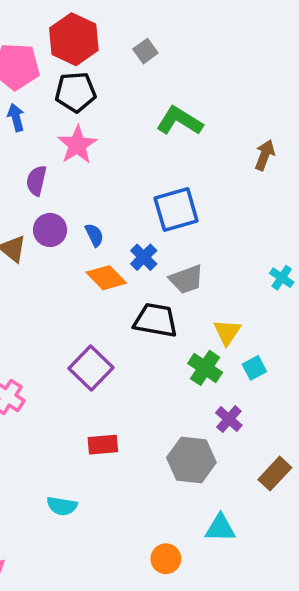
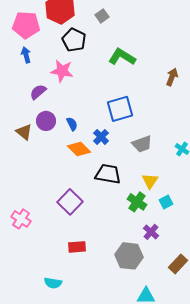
black pentagon: (76, 92) -> (74, 40), moved, turned 30
pink star: (77, 145) -> (62, 71), turned -30
purple semicircle: (36, 181) -> (38, 92), turned 36
gray trapezoid: (186, 279) -> (142, 144), moved

